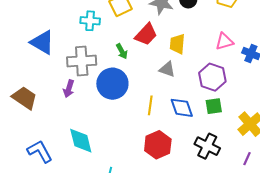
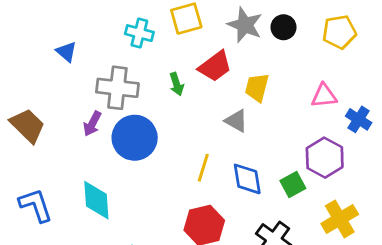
blue triangle: (42, 42) -> (66, 52), size x0.6
purple hexagon: (212, 77) -> (325, 158), moved
blue circle: (112, 84) -> (135, 138), moved
green square: (214, 106) -> (293, 185), turned -30

